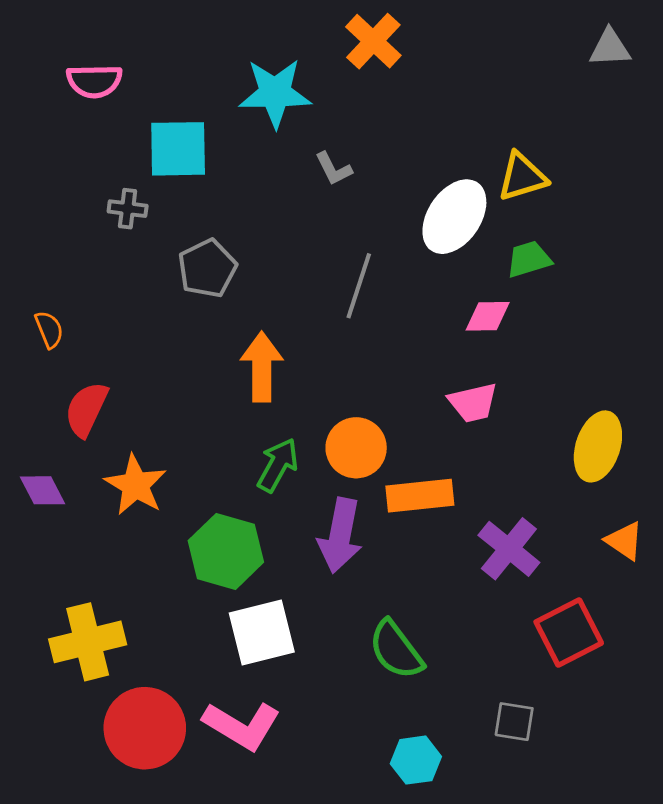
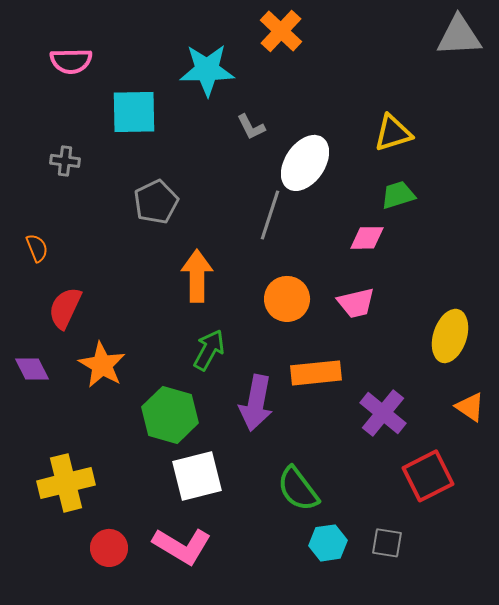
gray triangle: (610, 48) -> (459, 36), size x1.4
gray cross: (128, 209) -> (65, 161), moved
white ellipse: (454, 217) -> (305, 163), moved
orange circle: (356, 448) -> (287, 299), moved
red circle: (145, 728) -> (109, 548), size x0.6
cyan hexagon: (416, 760) -> (328, 543), moved

